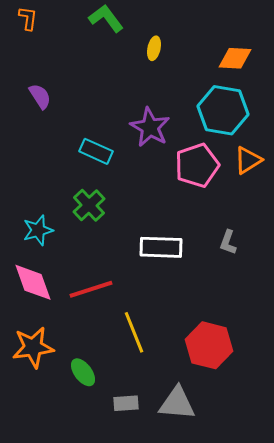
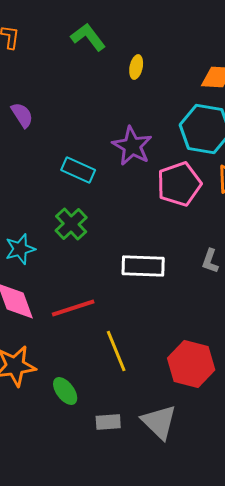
gray triangle: (177, 403) -> (159, 422), turned 39

